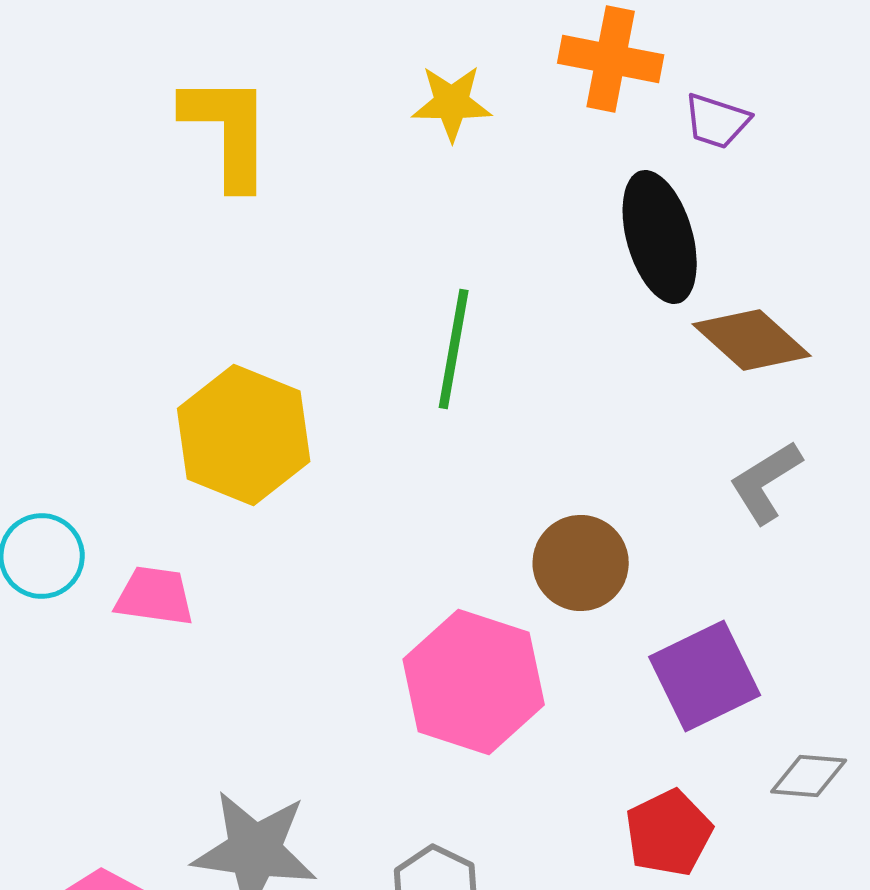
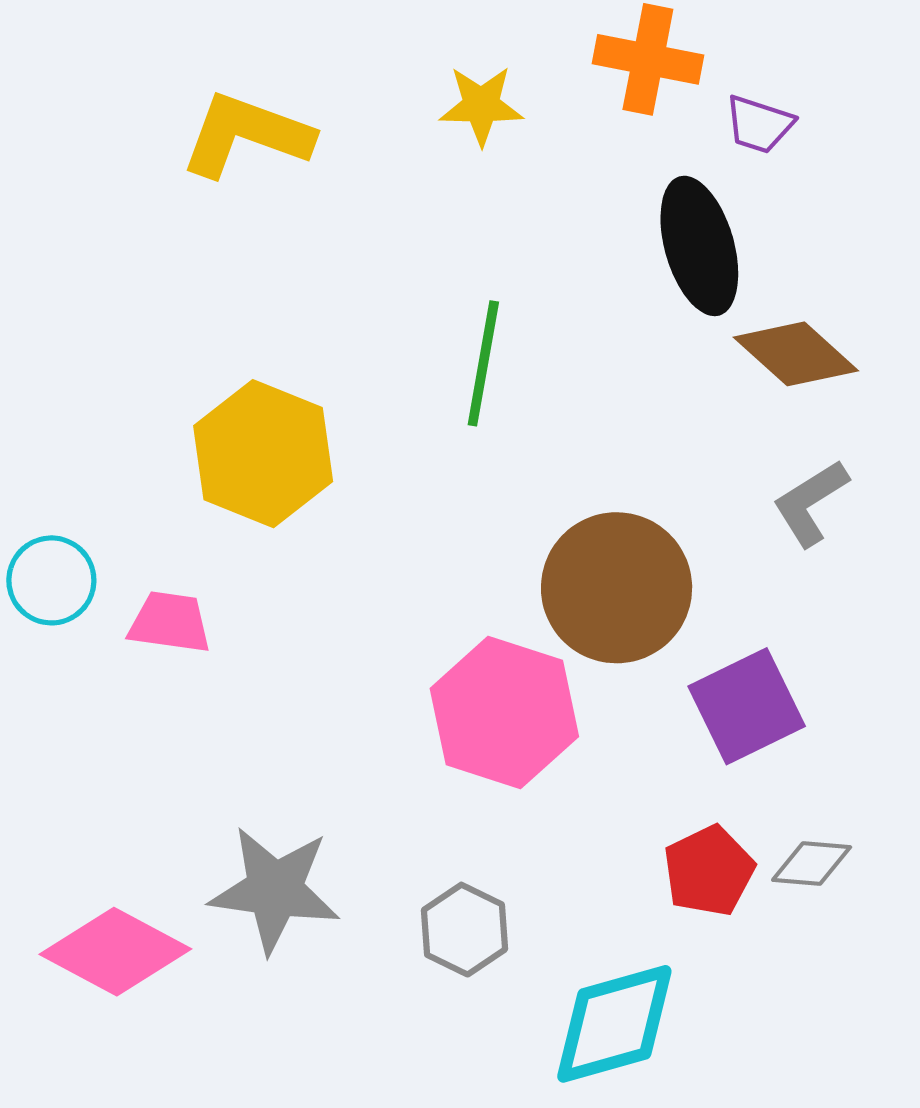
yellow L-shape: (228, 131) -> (246, 135), turned -70
brown circle: (581, 563) -> (617, 588), size x1.5
gray diamond: (809, 776) -> (812, 864), moved

